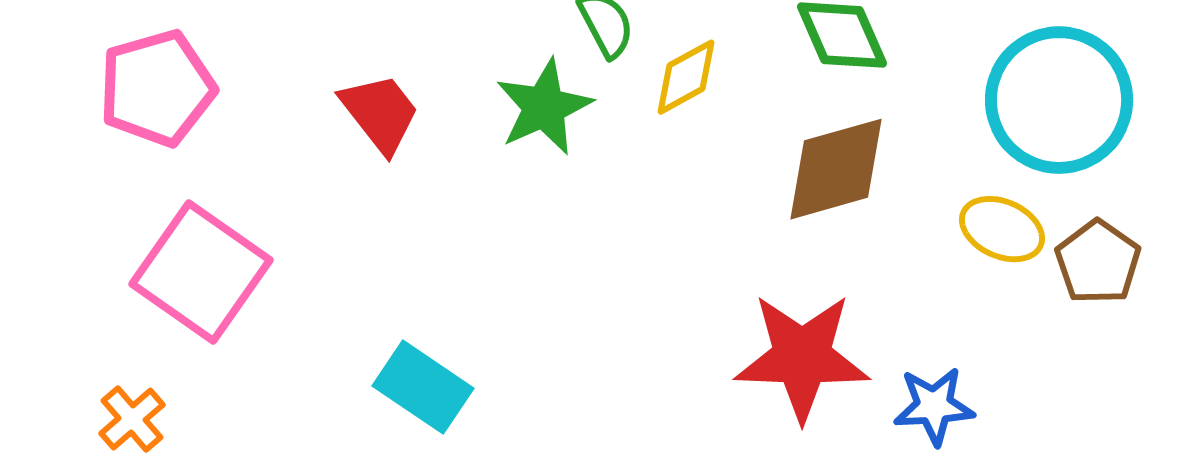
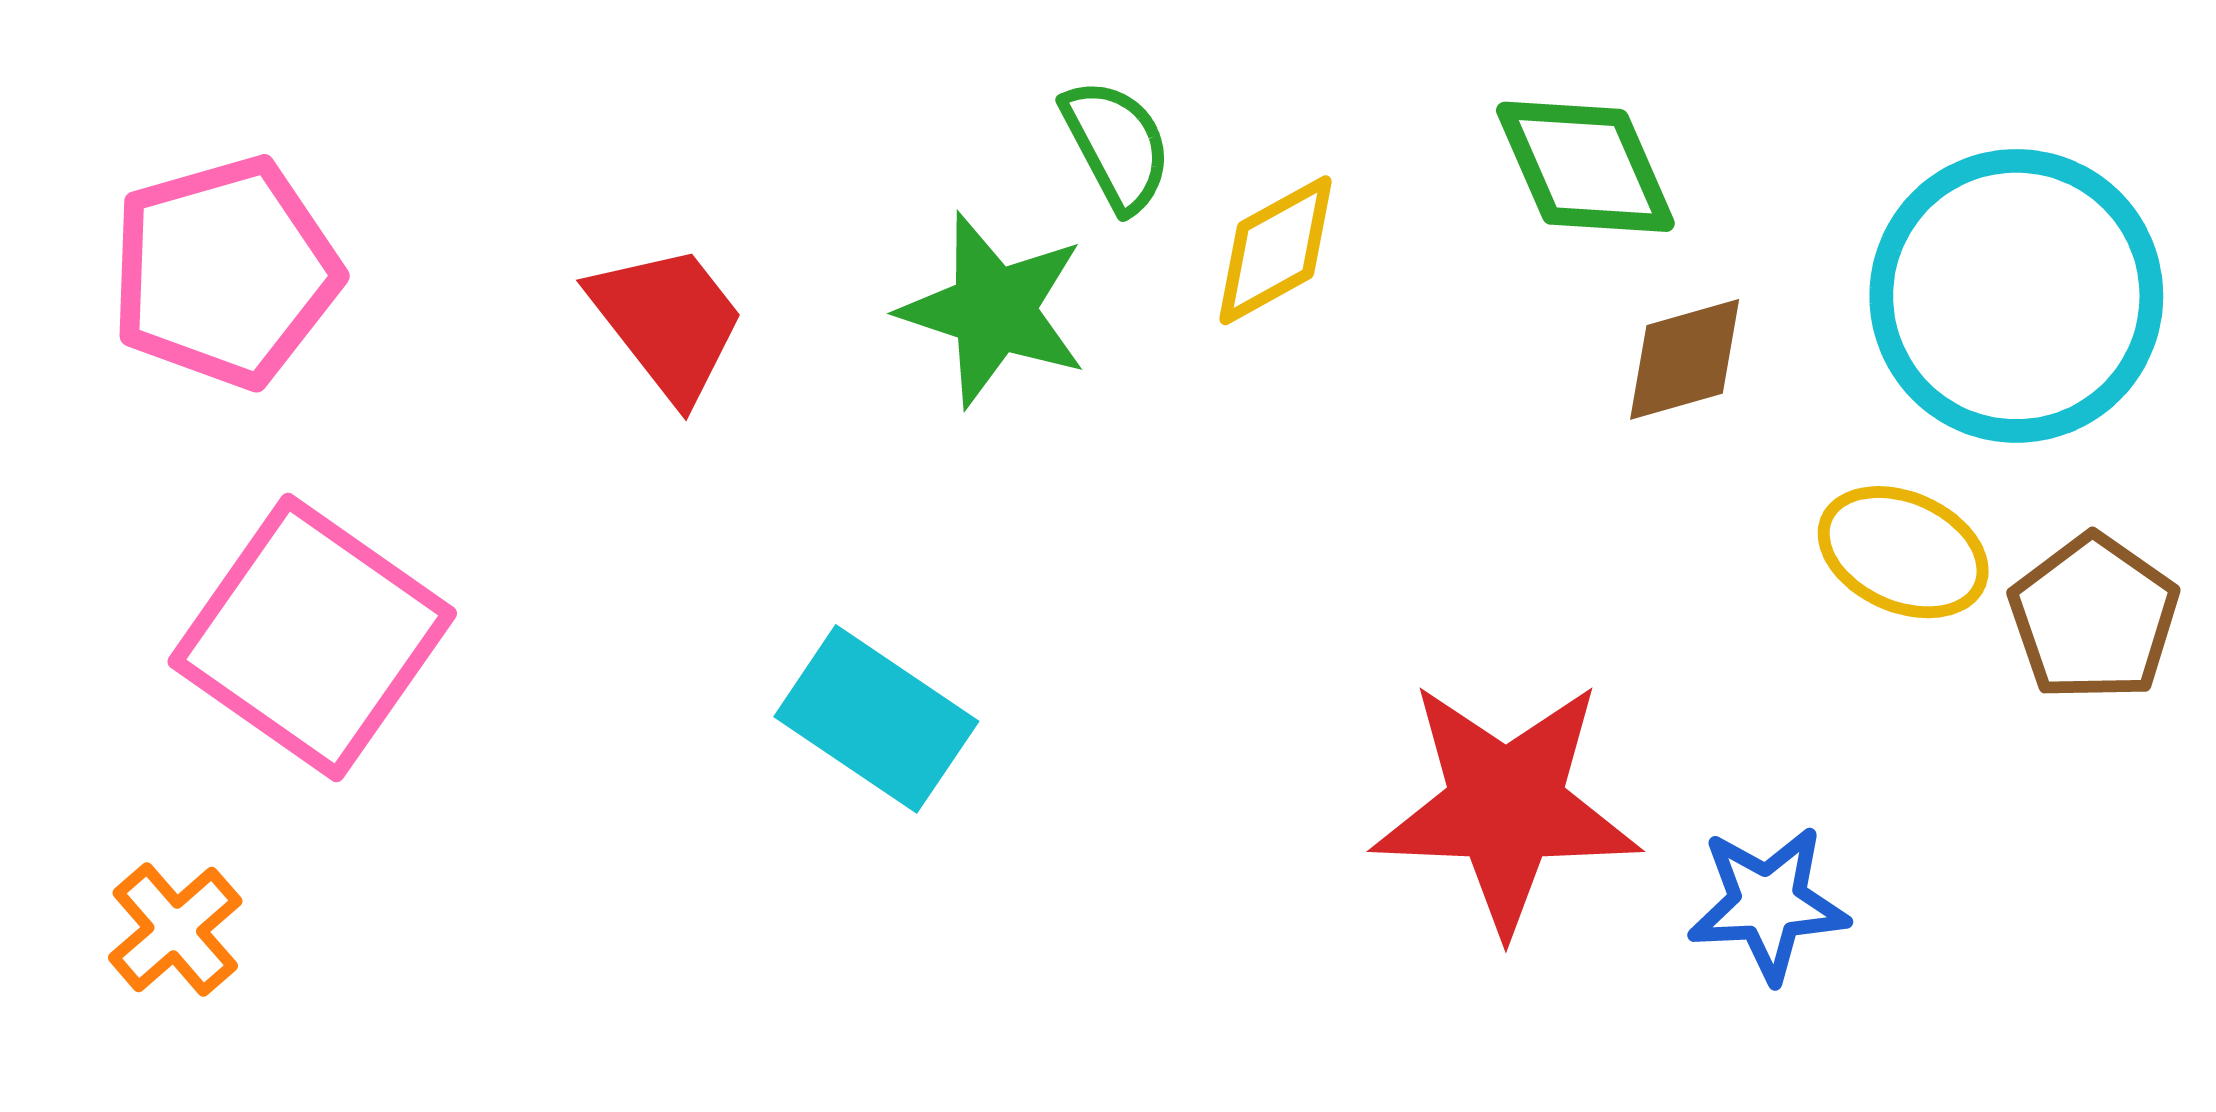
green star: (544, 107) -> (994, 310), turned -30
brown diamond: (836, 169) -> (1685, 359), moved, size x0.6
cyan rectangle: (423, 387) -> (876, 719), moved

